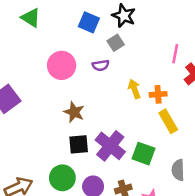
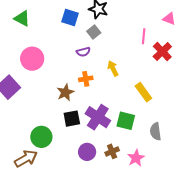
pink circle: (62, 65) -> (32, 59), moved
orange cross: (158, 94) -> (86, 79), moved
brown star: (74, 112) -> (65, 92), turned 30
green circle: (62, 178) -> (41, 137), moved

